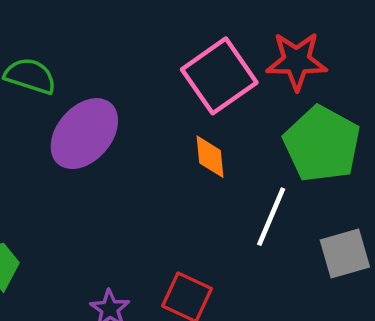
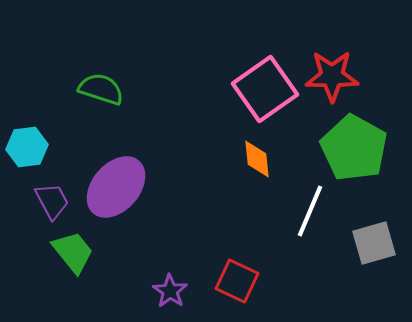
purple ellipse: (84, 134) -> (116, 187), moved

